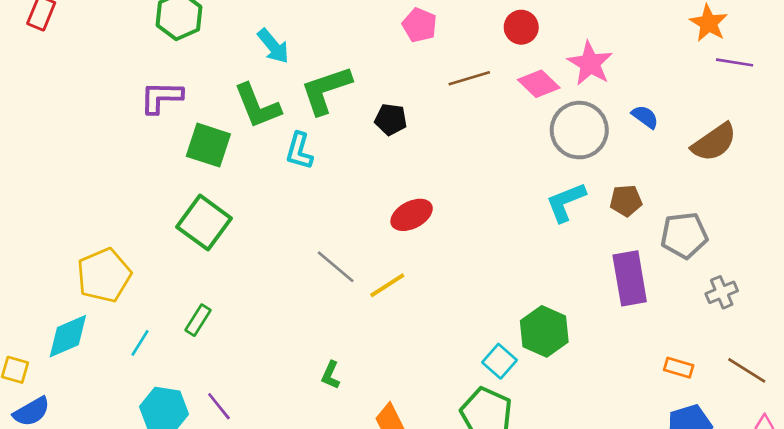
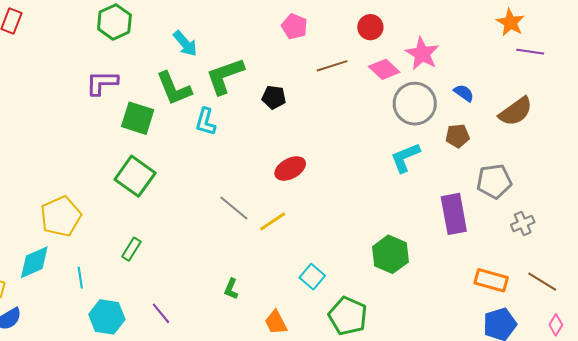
brown pentagon: (626, 201) -> (457, 136), moved
cyan line: (140, 343) -> (80, 278), moved, turned -40
cyan square: (499, 361) -> (312, 277), moved
orange rectangle: (679, 368) -> (491, 280), size x1.5
purple line: (219, 406) -> (161, 313), moved

